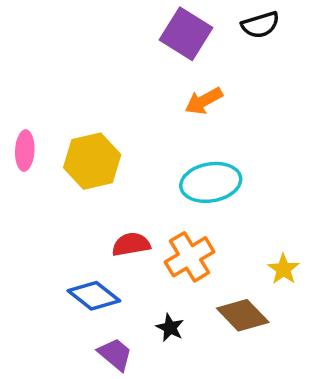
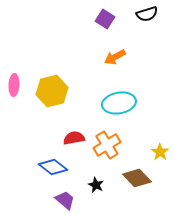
purple square: (186, 34) -> (105, 19), size x0.7

